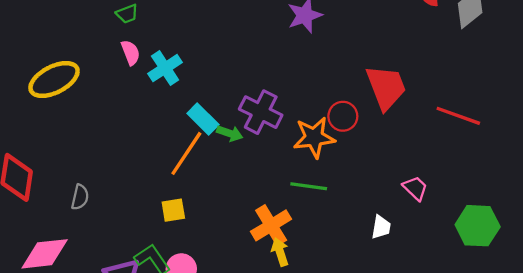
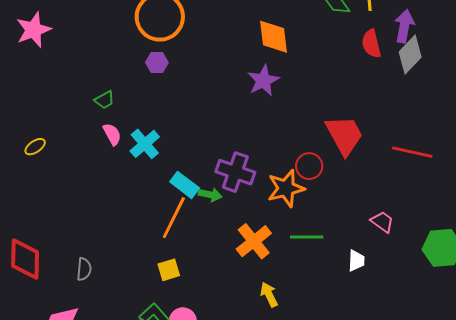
yellow ellipse: (54, 79) -> (35, 147), moved, size x0.5
green line: (309, 186) -> (307, 237), moved
orange cross: (271, 225) -> (254, 241), moved

